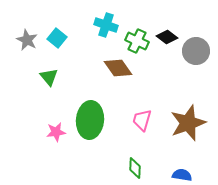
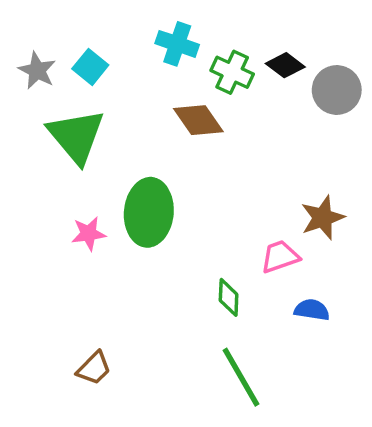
green triangle: (49, 77) -> (76, 136), size x1.8
pink trapezoid: (142, 120) -> (280, 257), moved, turned 55
brown star: (188, 123) -> (323, 218), size x0.7

